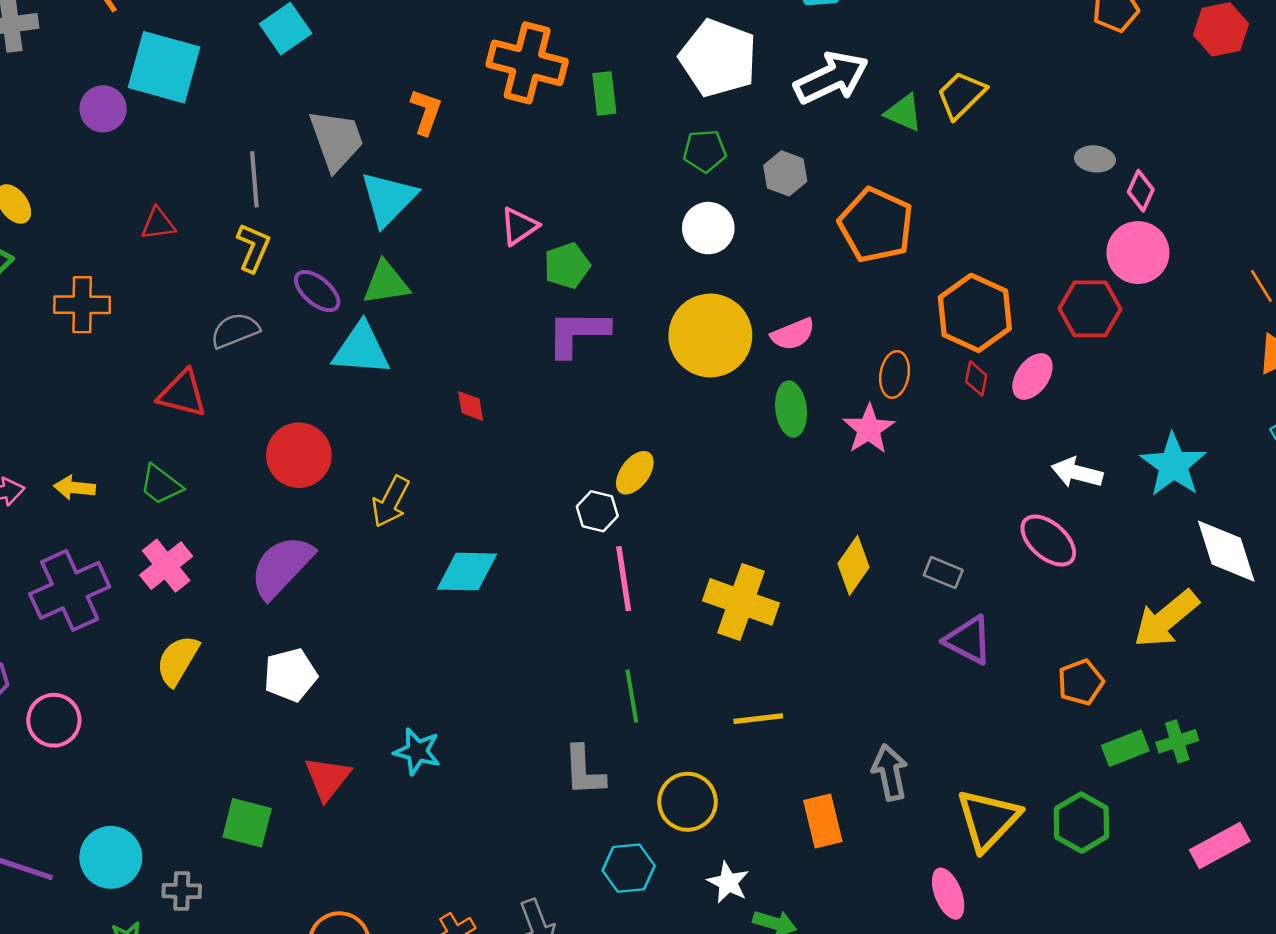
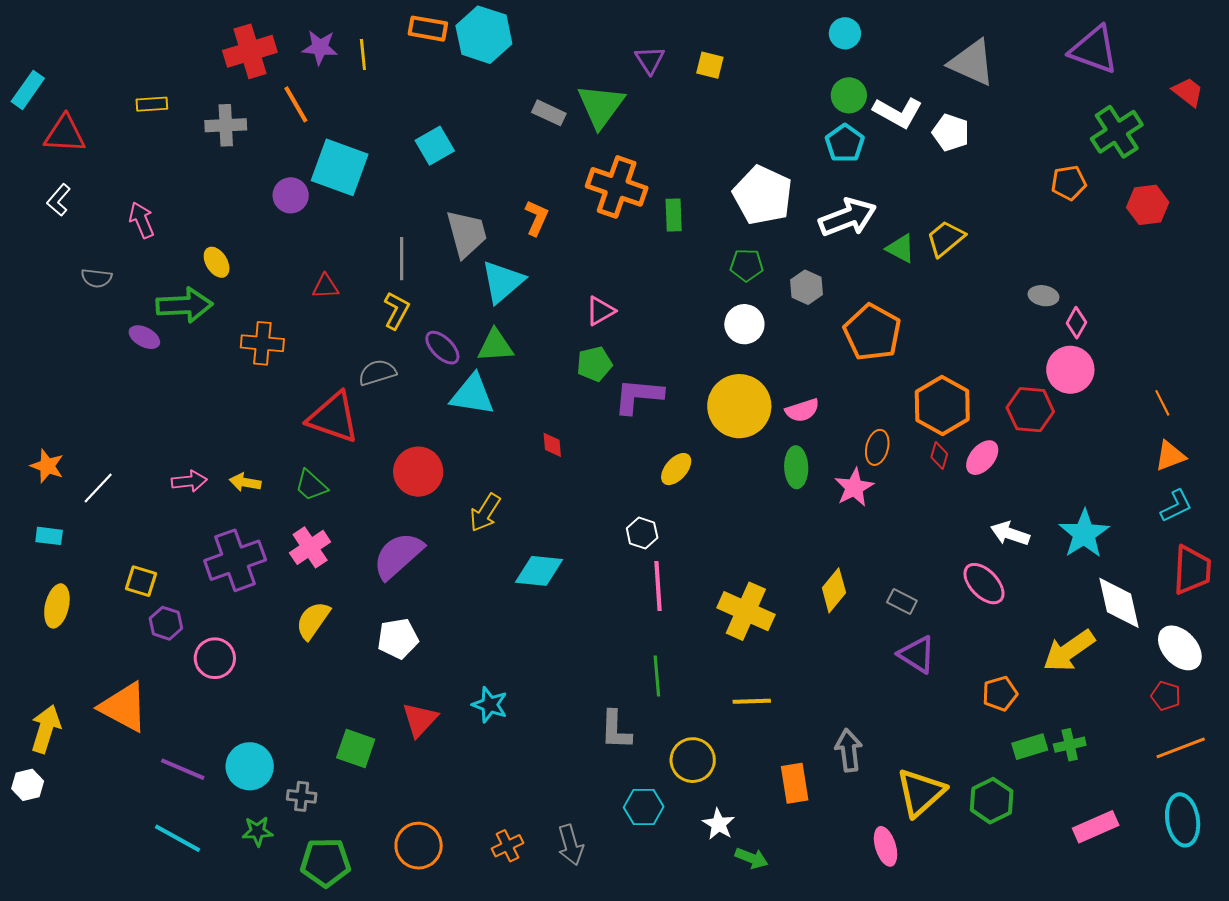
green pentagon: (567, 266) -> (594, 364), moved
red triangle: (182, 394) -> (333, 417), size x1.4
yellow ellipse: (635, 473) -> (676, 469), moved

